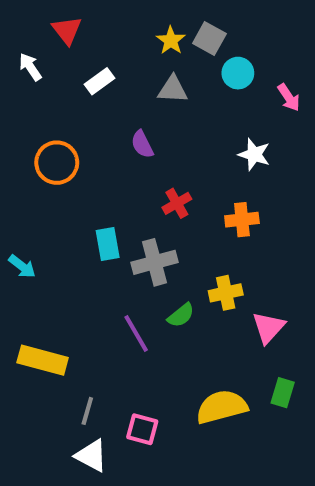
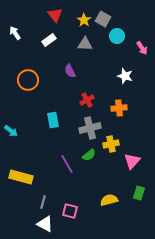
red triangle: (67, 30) -> (55, 15), moved
gray cross: (154, 262) -> (90, 128), moved
yellow semicircle: (222, 407) -> (109, 200), size x0.7

